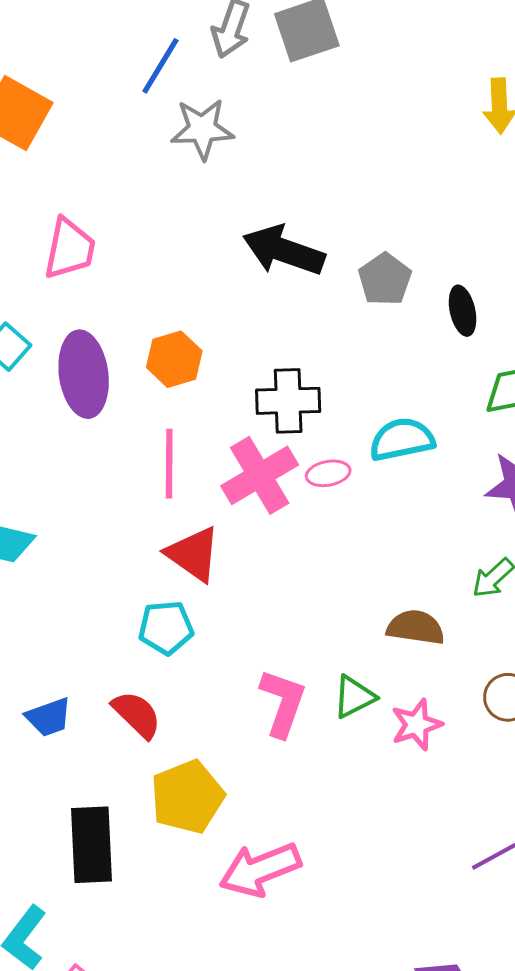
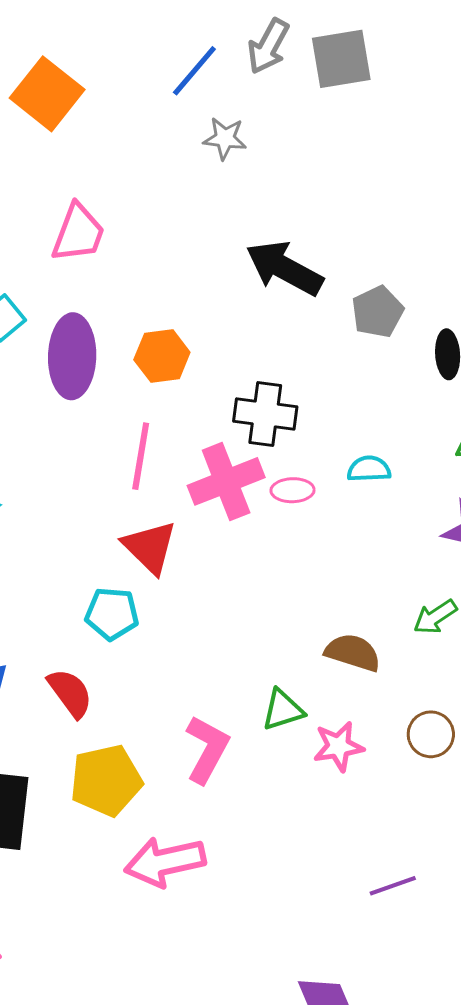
gray star: (202, 129) -> (225, 138), size x0.7
cyan semicircle: (402, 439) -> (369, 469), size x0.7
pink L-shape: (283, 703) -> (207, 749), moved

